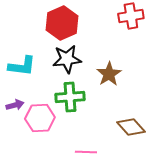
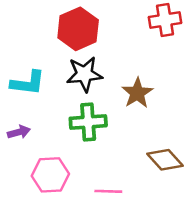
pink hexagon: (40, 118) -> (50, 175), moved

